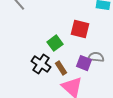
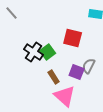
gray semicircle: (96, 57) -> (89, 66), turned -70
black cross: (41, 64) -> (34, 52), moved

